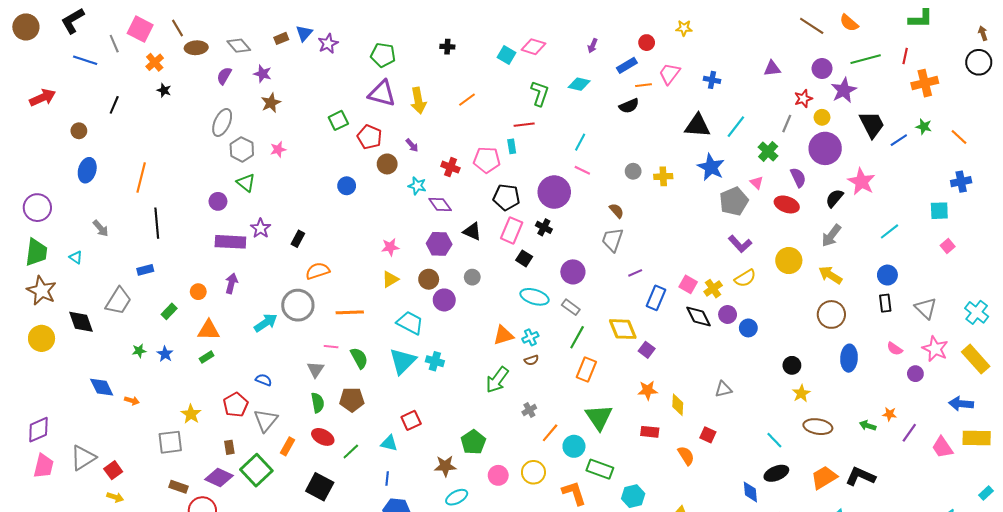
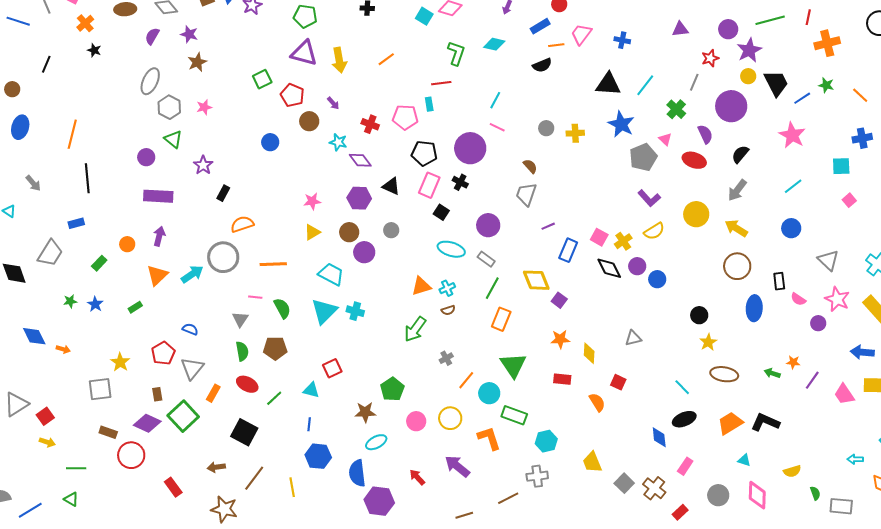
yellow circle: (822, 117) -> (748, 76), moved
pink star: (861, 182) -> (792, 135), moved
purple star: (261, 228) -> (203, 165), moved
black rectangle: (885, 303) -> (779, 281), moved
orange triangle: (209, 330) -> (157, 275), moved, turned -45

